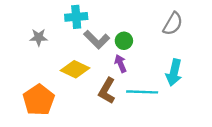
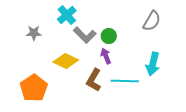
cyan cross: (76, 17) -> (67, 15), turned -36

